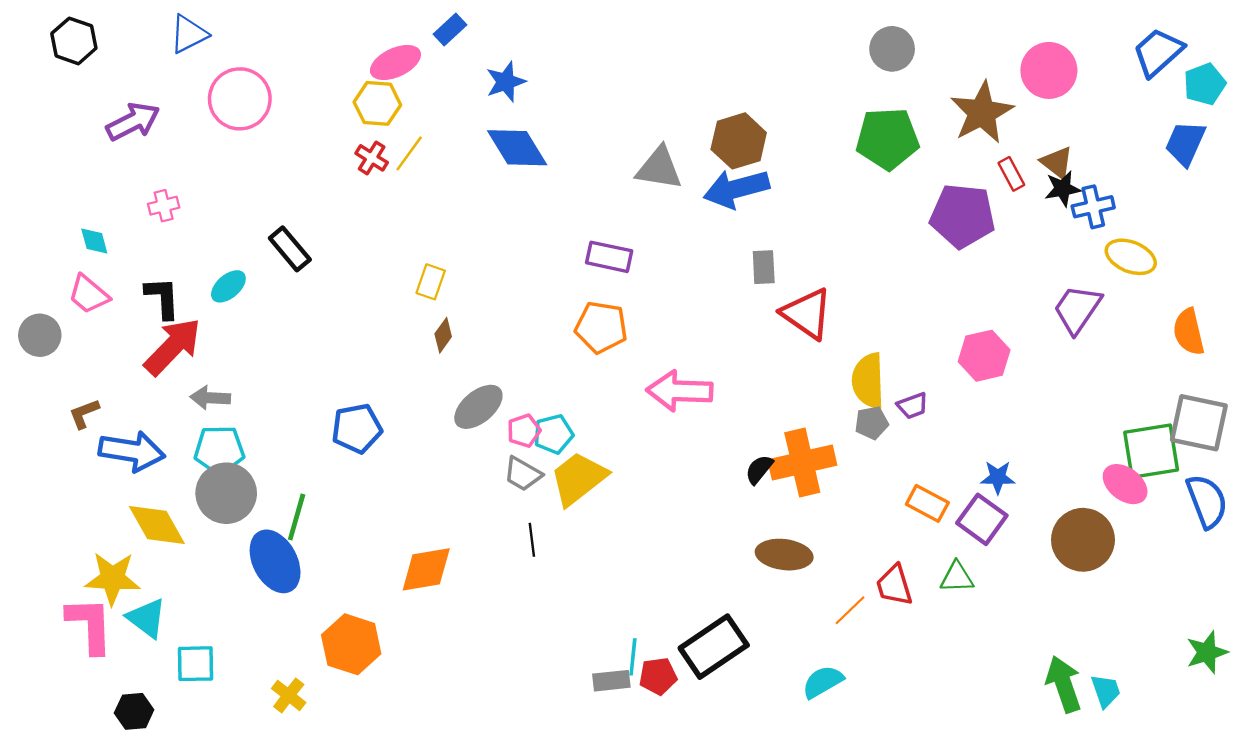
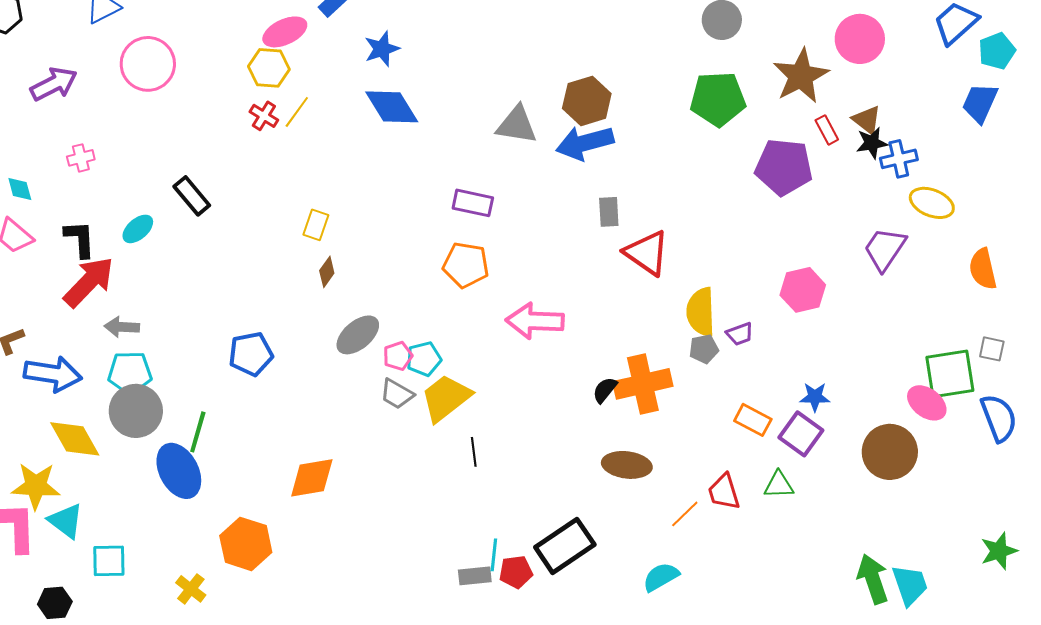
gray square: (1199, 423) -> (992, 349), size x0.5
black line: (532, 540) -> (474, 452), moved
cyan trapezoid: (1106, 691) -> (910, 585), size x1.4

